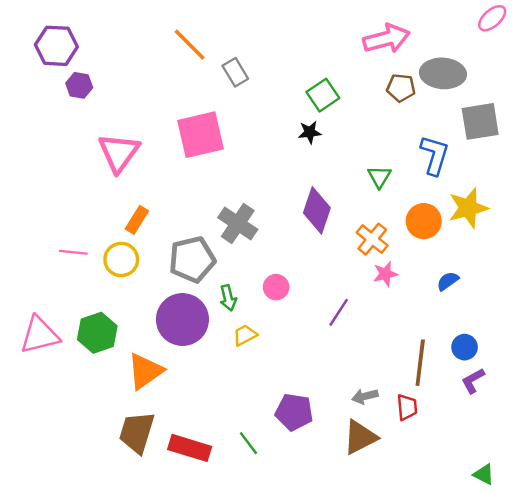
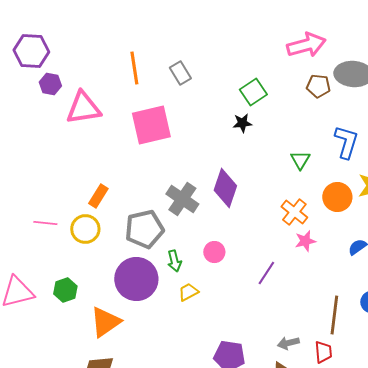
orange line: (190, 45) -> (134, 68), moved, turned 36
pink triangle: (119, 153) -> (83, 108), moved, turned 45
purple diamond: (317, 210) -> (225, 188), moved
green hexagon: (97, 333) -> (65, 290), size x0.7

